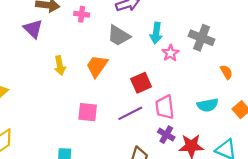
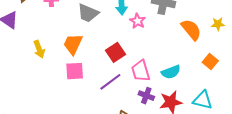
orange semicircle: (226, 72) -> (191, 30), size x1.6
cyan semicircle: (208, 105) -> (171, 72), moved
pink square: (88, 112) -> (75, 71), moved

